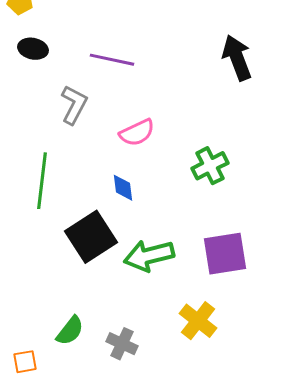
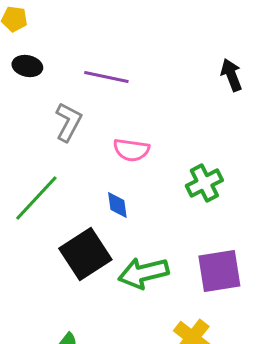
black arrow: (237, 58) -> (231, 75), size x0.7
pink semicircle: (137, 133) -> (131, 150), turned 33
green line: (42, 181) -> (36, 198), turned 36

